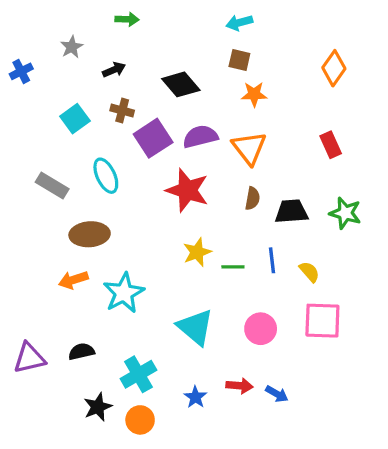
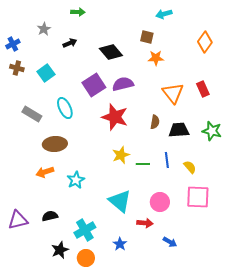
cyan arrow: (239, 23) -> (164, 14), moved
brown cross: (122, 110) -> (17, 68), moved
orange triangle: (249, 148) -> (173, 93), moved
cyan star: (124, 293) -> (76, 180), size x0.7
red arrow: (239, 386) -> (145, 223), moved

